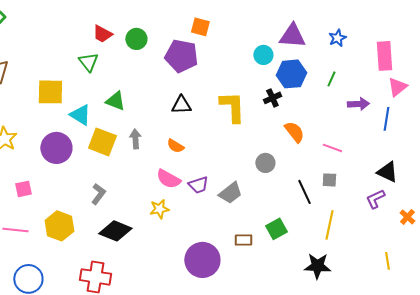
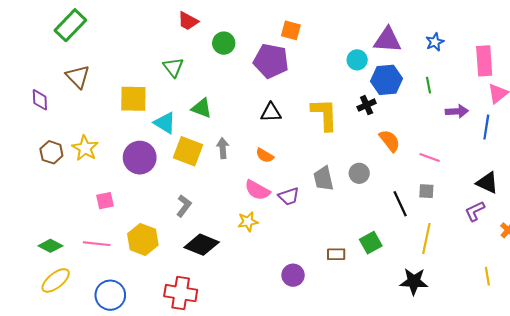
red trapezoid: (102, 34) -> (188, 21), moved
green line: (331, 79) -> (429, 85), turned -35
gray trapezoid: (230, 193) -> (323, 179), moved, turned 115
purple circle: (202, 260) -> (293, 275), size x0.6

